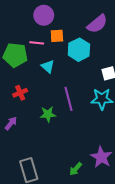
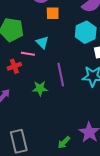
pink line: (37, 43) -> (28, 54), moved
cyan hexagon: (79, 50) -> (86, 32), moved

